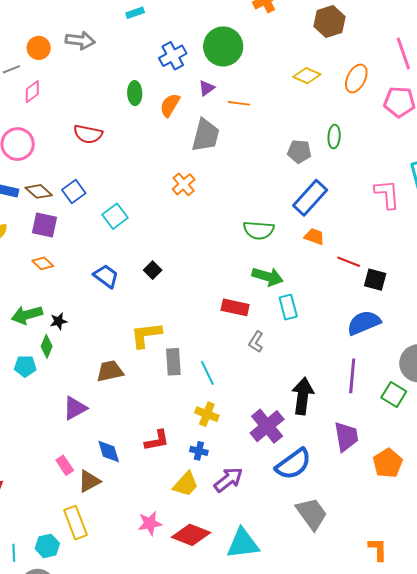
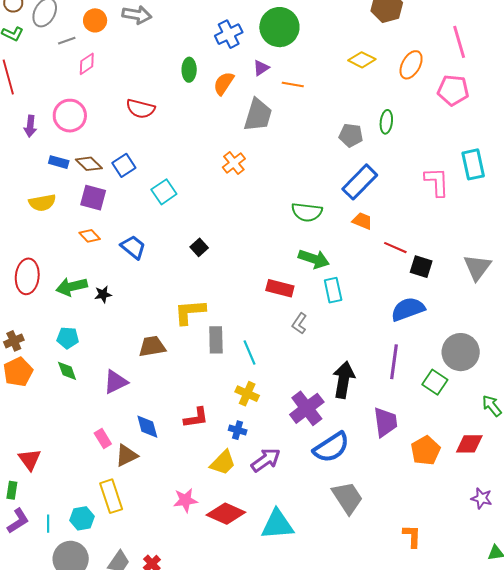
blue trapezoid: (106, 276) -> (133, 247), moved
green diamond: (47, 346) -> (67, 371), moved, turned -45

